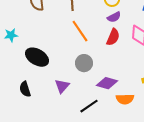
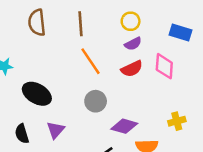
red semicircle: (113, 37) -> (132, 69), turned 42
purple triangle: (62, 86) -> (56, 130), moved

